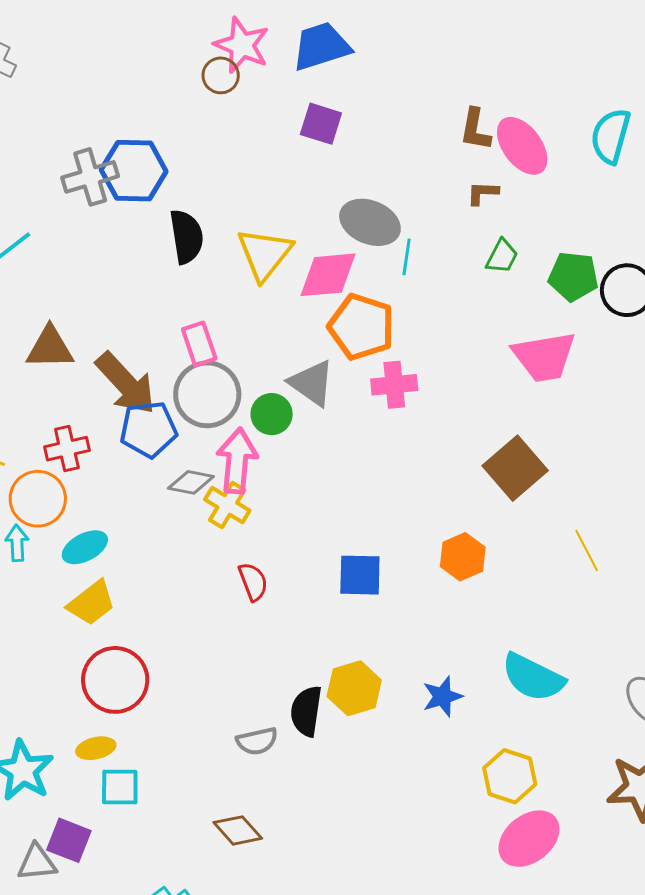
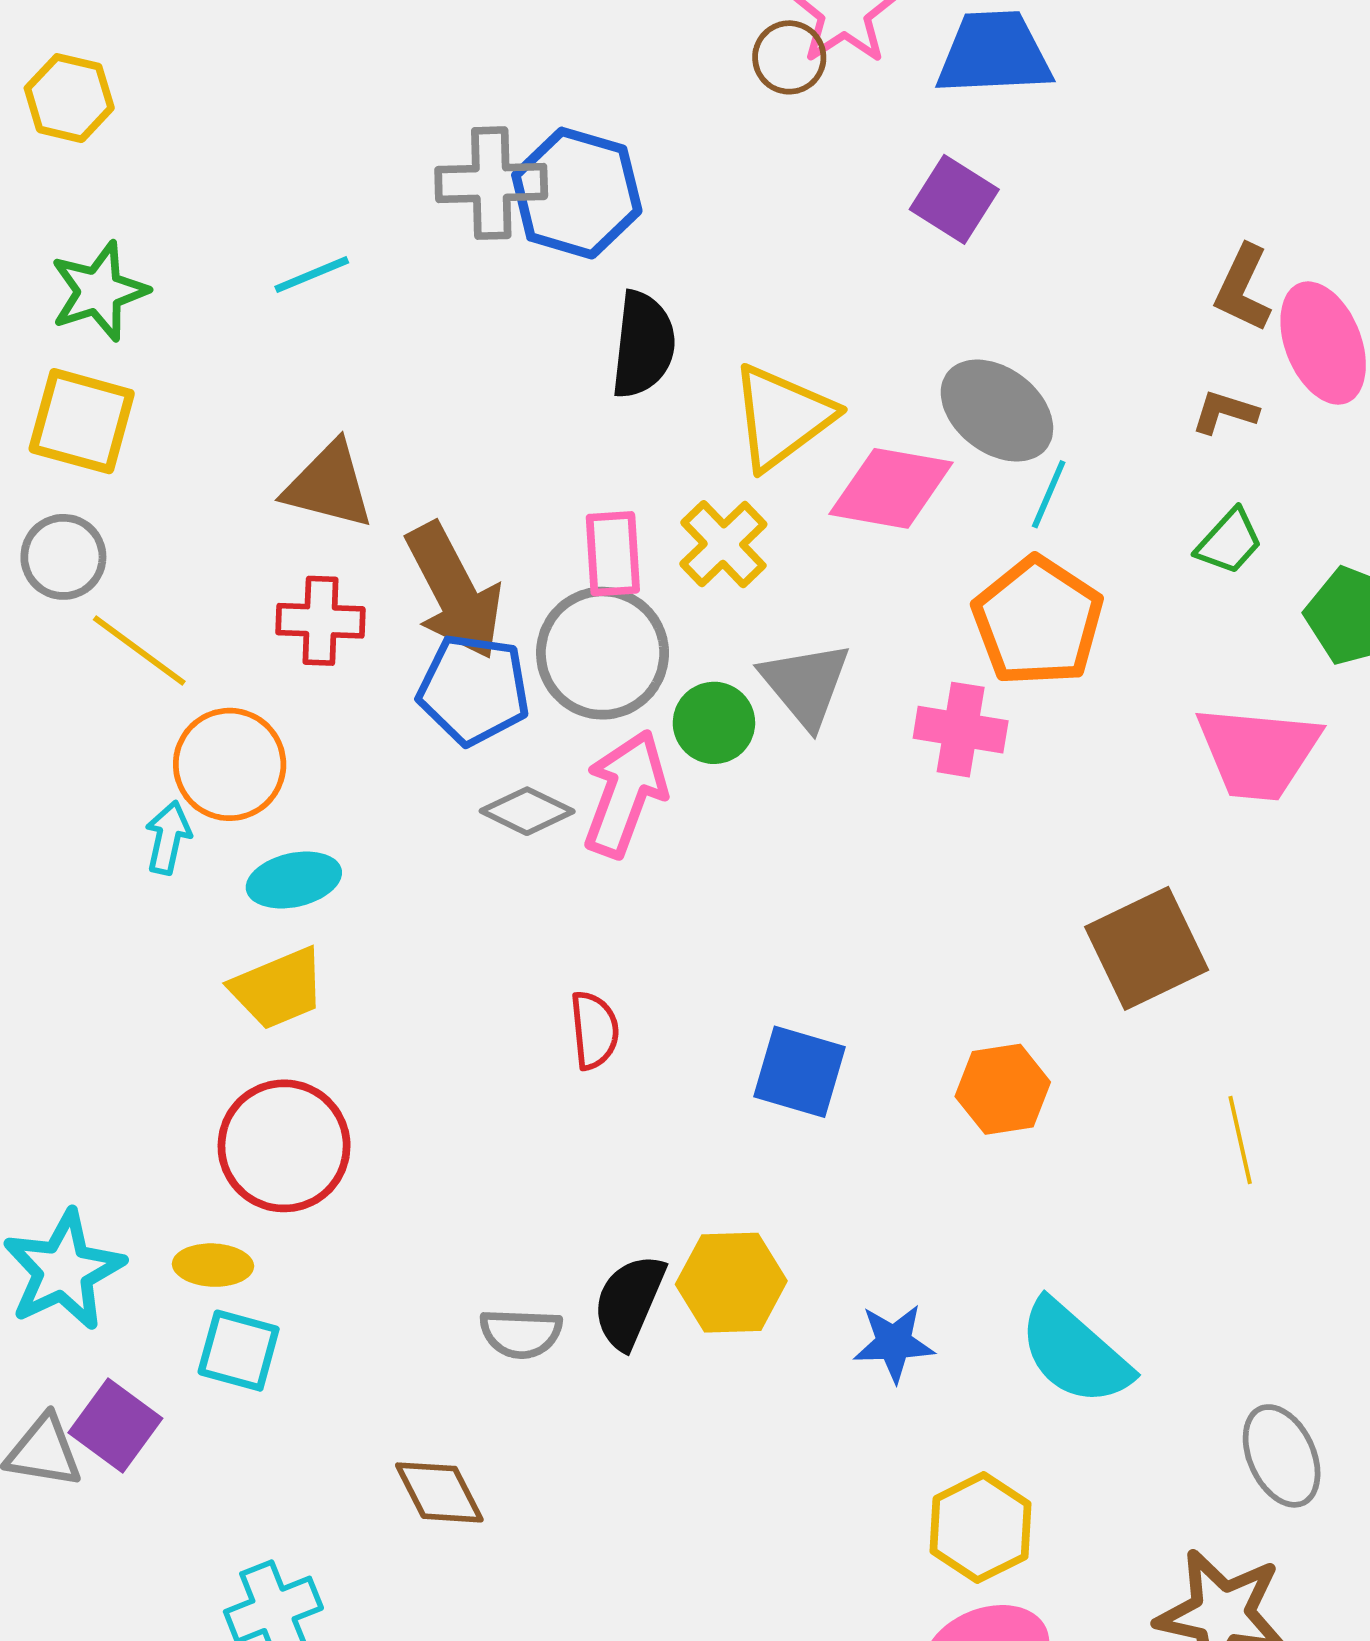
orange pentagon: (361, 327) -> (1038, 621), moved
red cross: (67, 449) -> (320, 621), moved
yellow cross: (227, 505) -> (723, 544), moved

